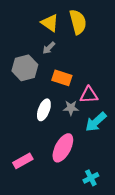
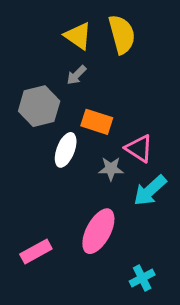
pink triangle: (89, 95) -> (139, 148), turned 36
white ellipse: (44, 110) -> (66, 150), moved

